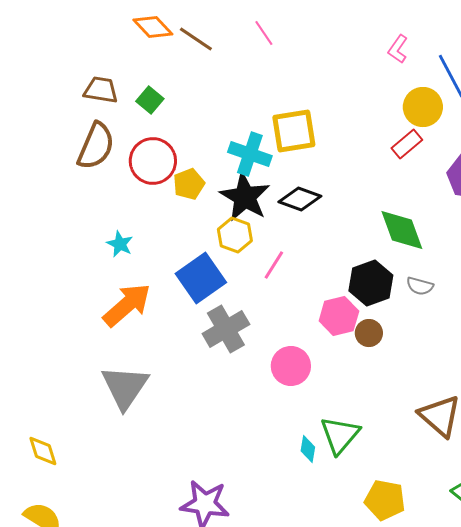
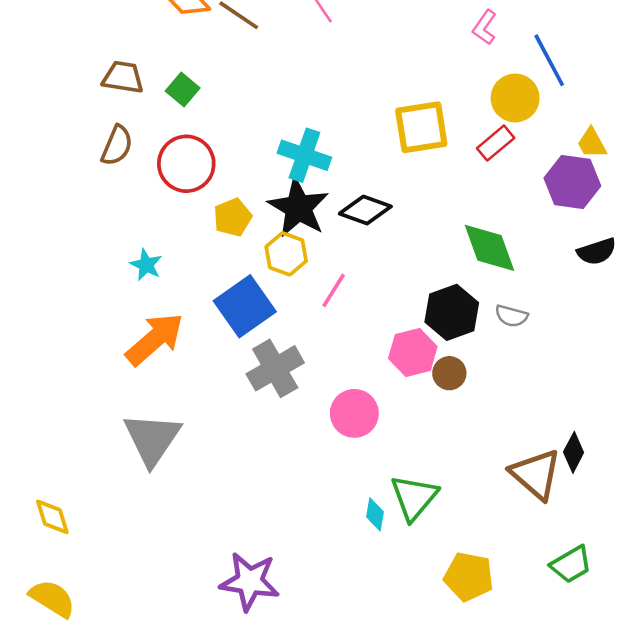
yellow square: (294, 131) -> (421, 127), moved
brown semicircle: (96, 146) -> (117, 145), size x0.7
yellow pentagon: (189, 184) -> (233, 217), moved

